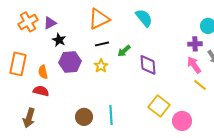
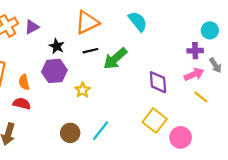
black star: (59, 40) -> (57, 46), moved
green arrow: (124, 51) -> (115, 59), size x1.6
purple diamond: (148, 65) -> (158, 82), moved
pink arrow: (194, 65) -> (194, 74), turned 102
yellow star: (101, 66) -> (83, 90), moved
cyan line: (111, 115) -> (101, 131), turned 42

